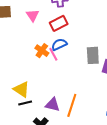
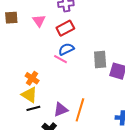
orange cross: (42, 51) -> (32, 78), moved
pink line: (53, 54) -> (61, 59), turned -32
purple triangle: (53, 105) -> (61, 110), turned -35

